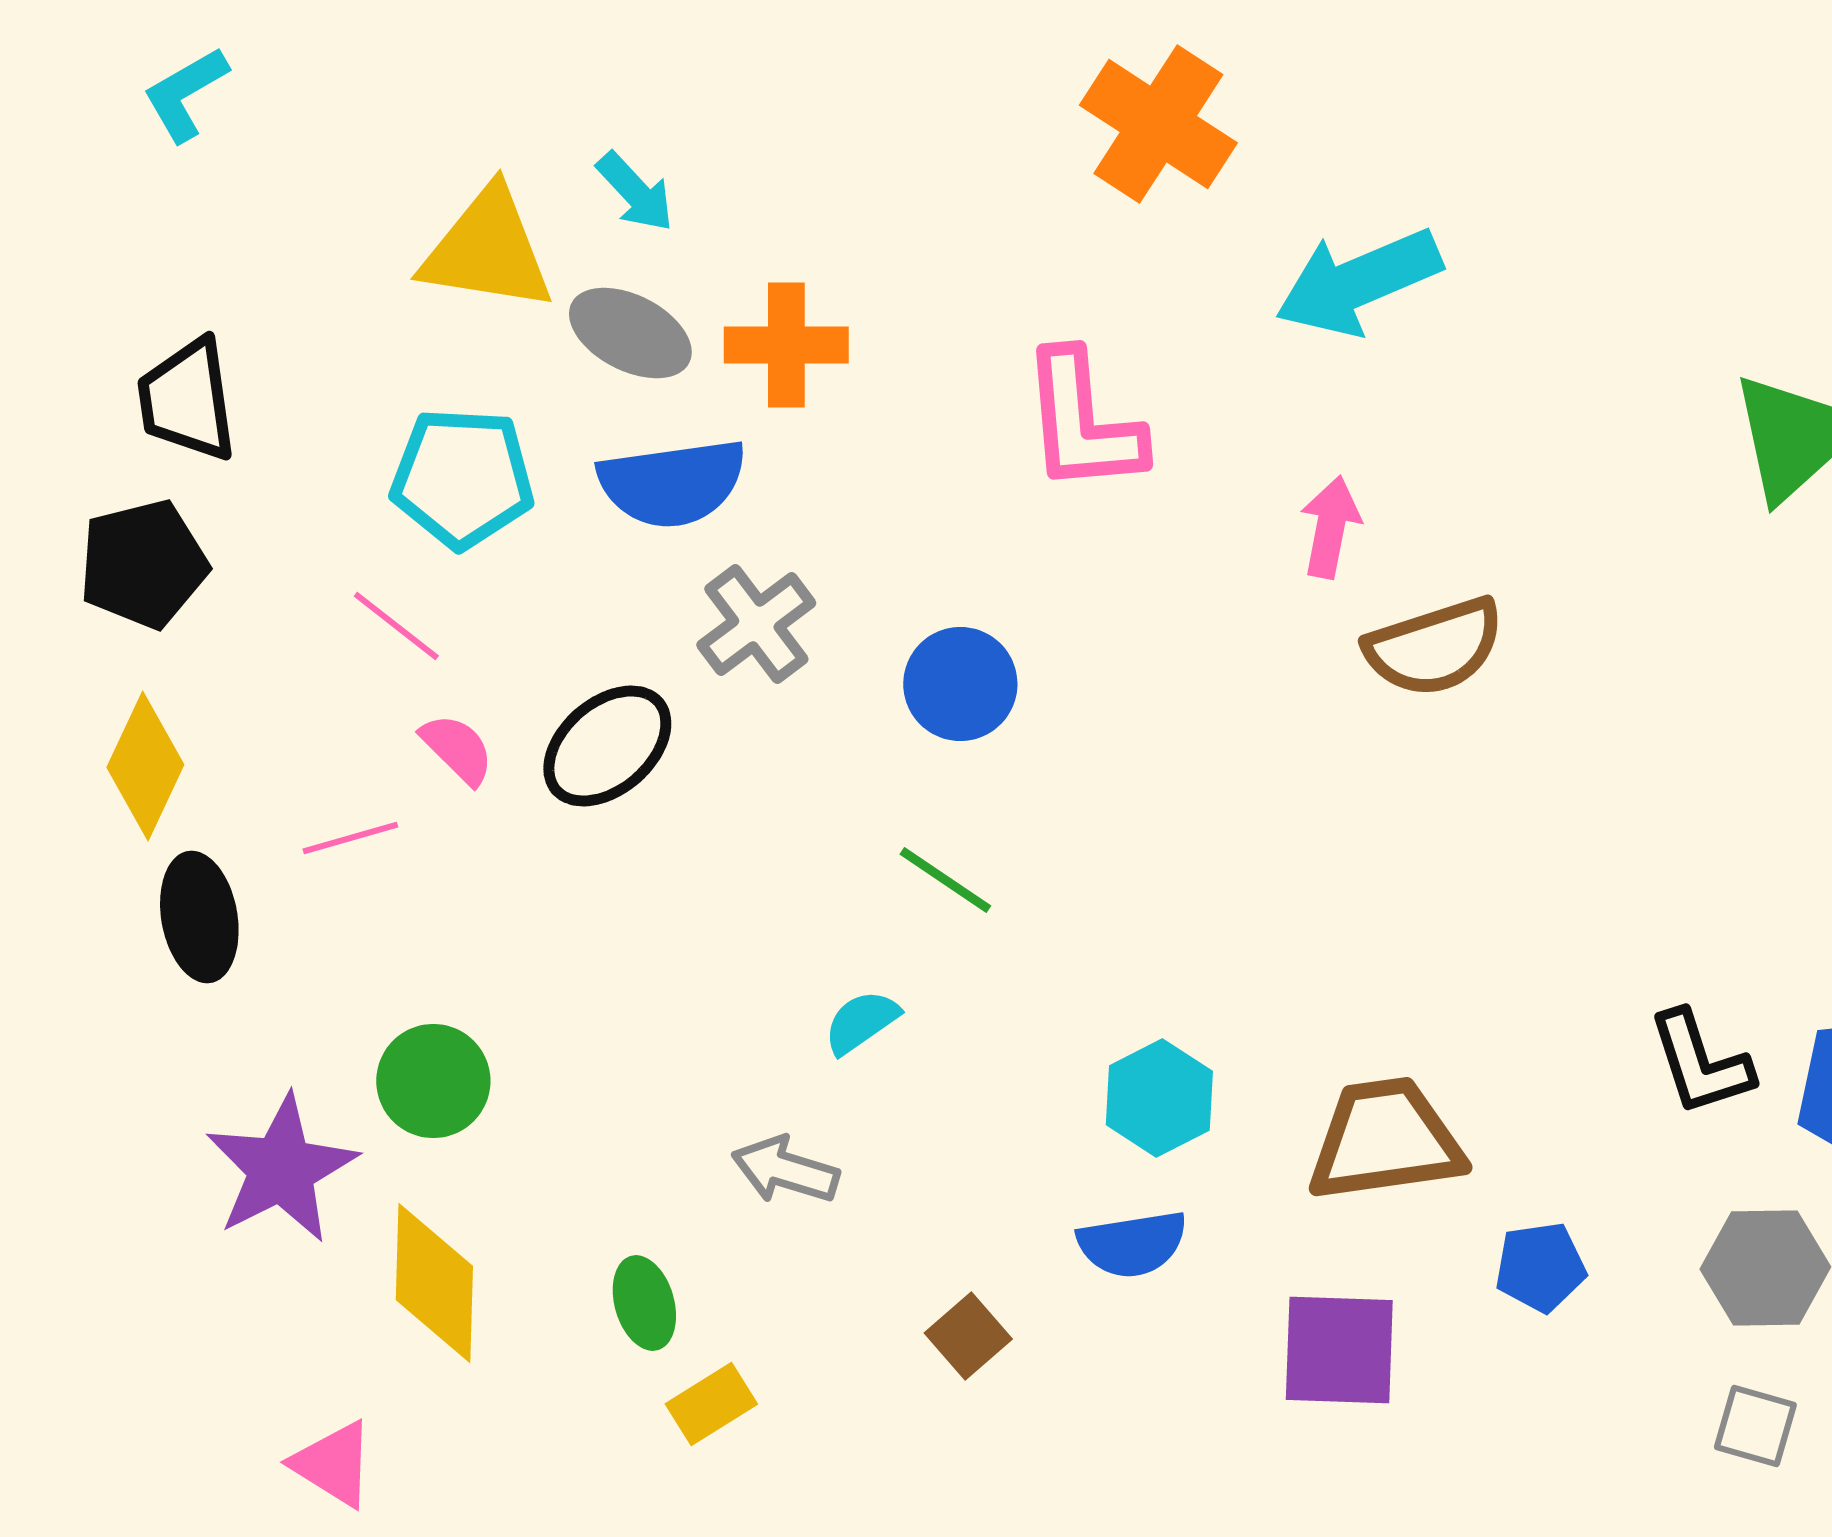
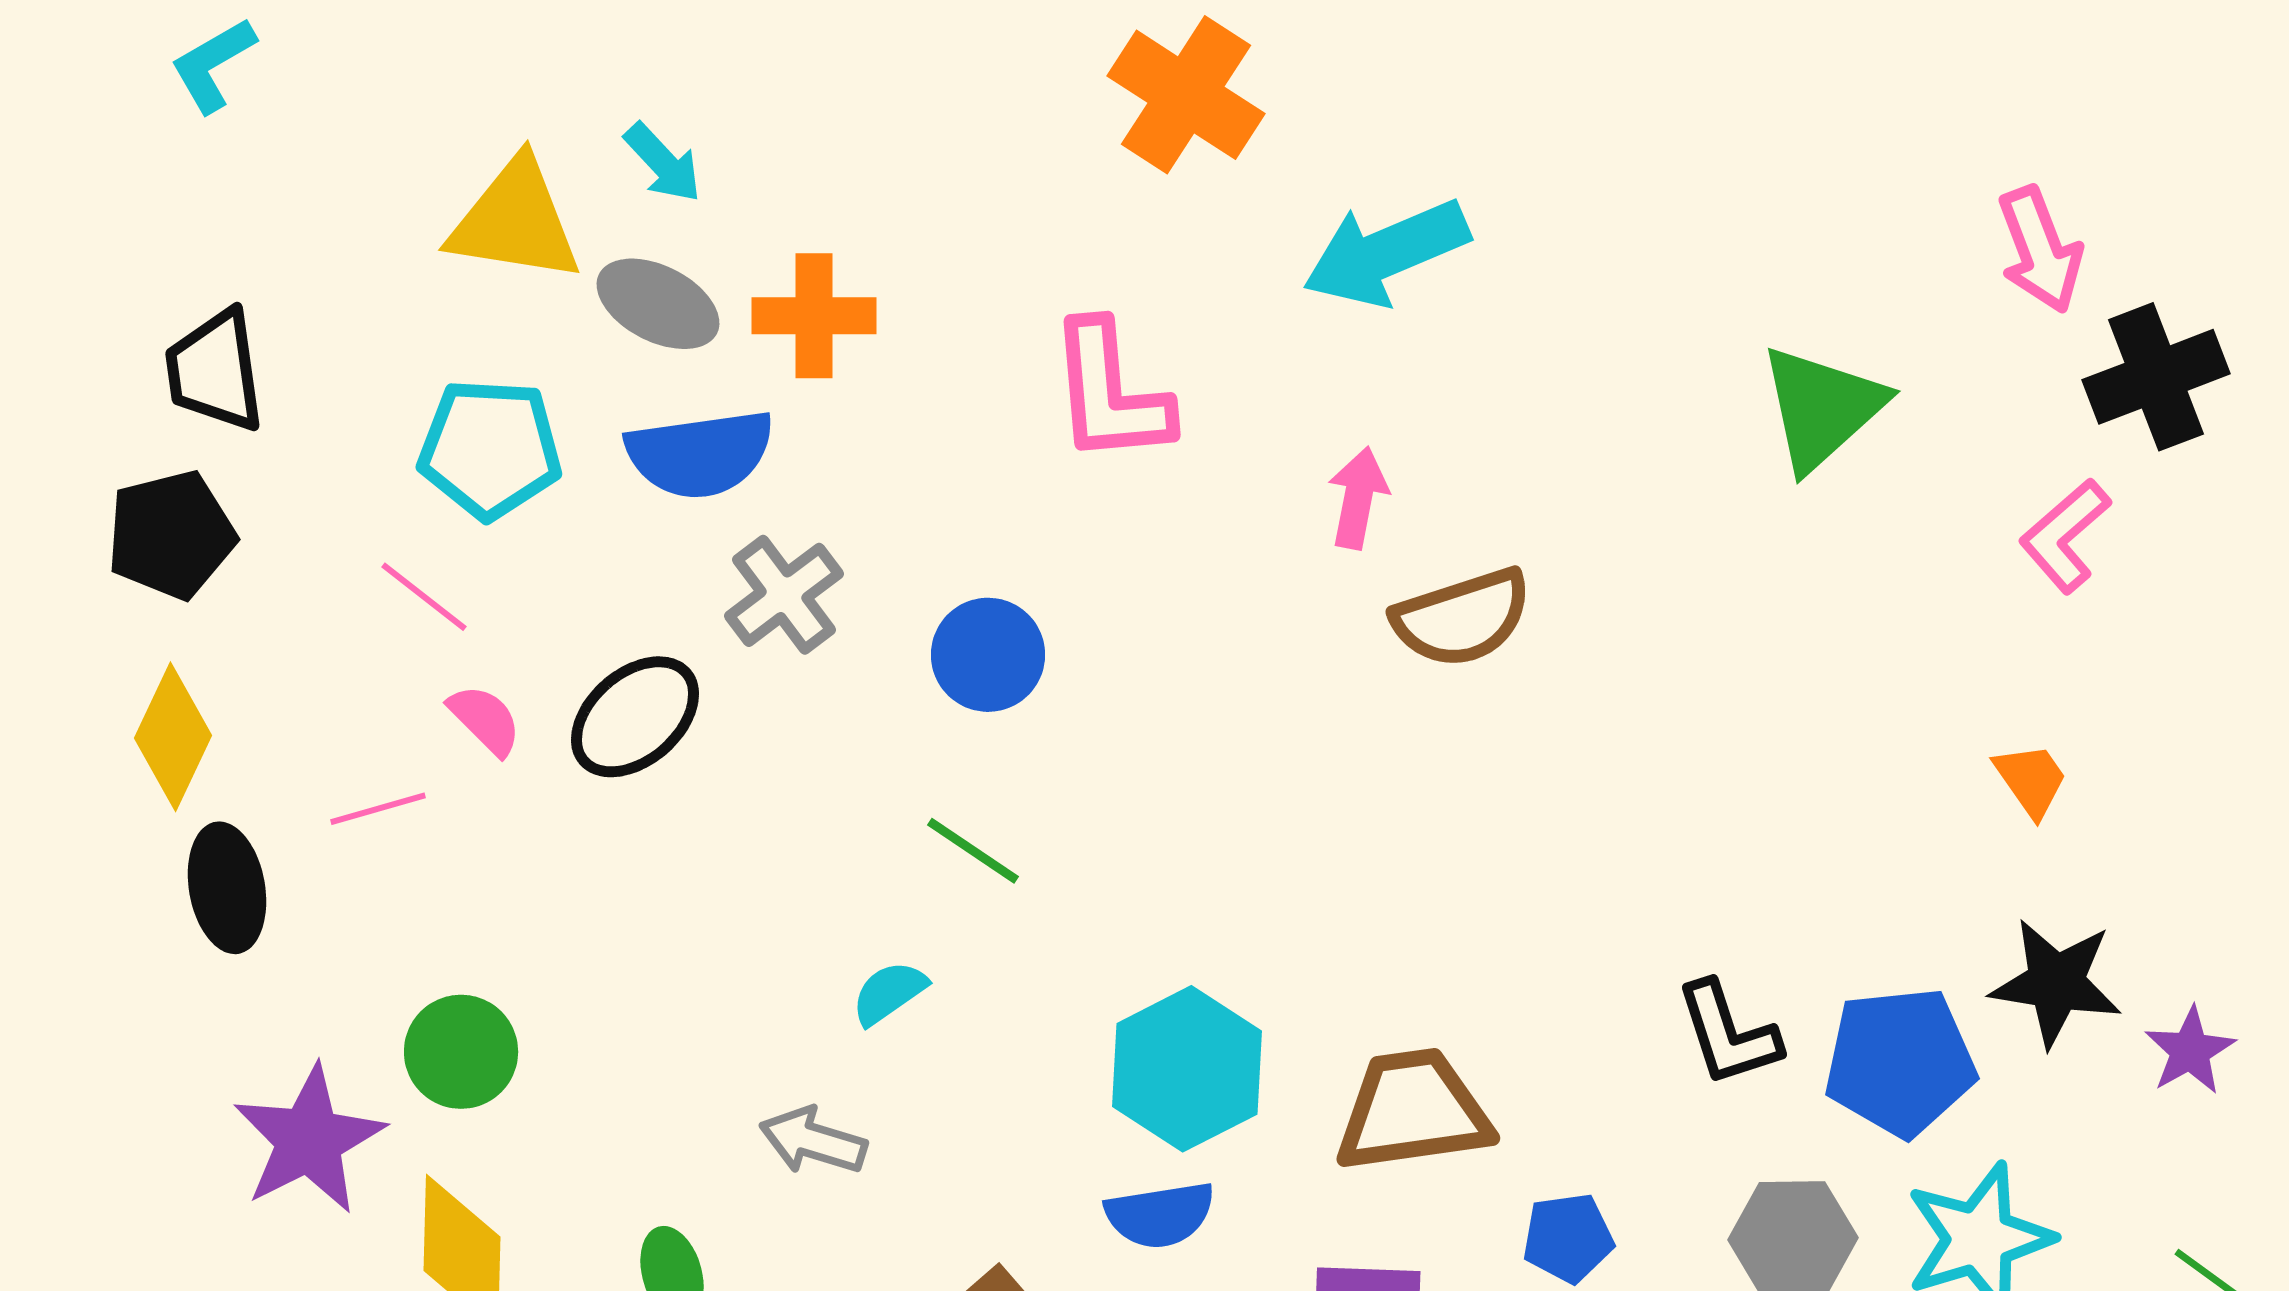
cyan hexagon: (1159, 1098) -> (1187, 1069), size x1.4

